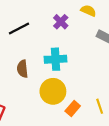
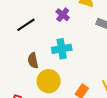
yellow circle: (53, 91) -> (49, 81), moved

